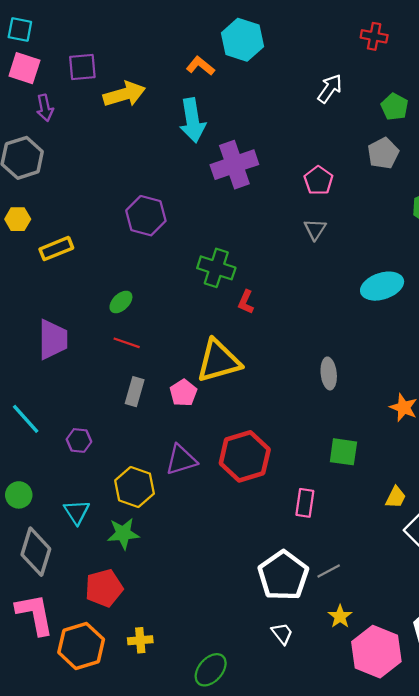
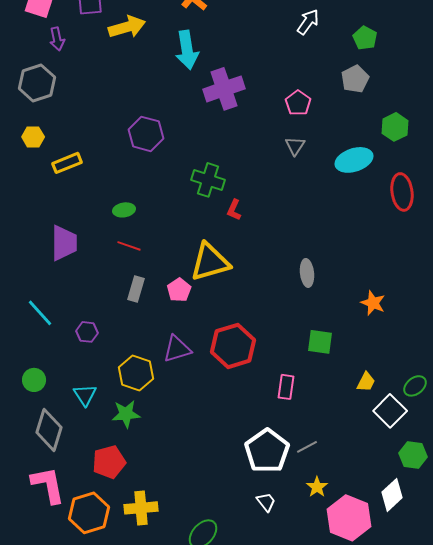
cyan ellipse: (382, 286) -> (354, 160), moved
green ellipse: (121, 302) -> (124, 210), turned 35
yellow cross: (140, 640) -> (141, 508), size x1.5

